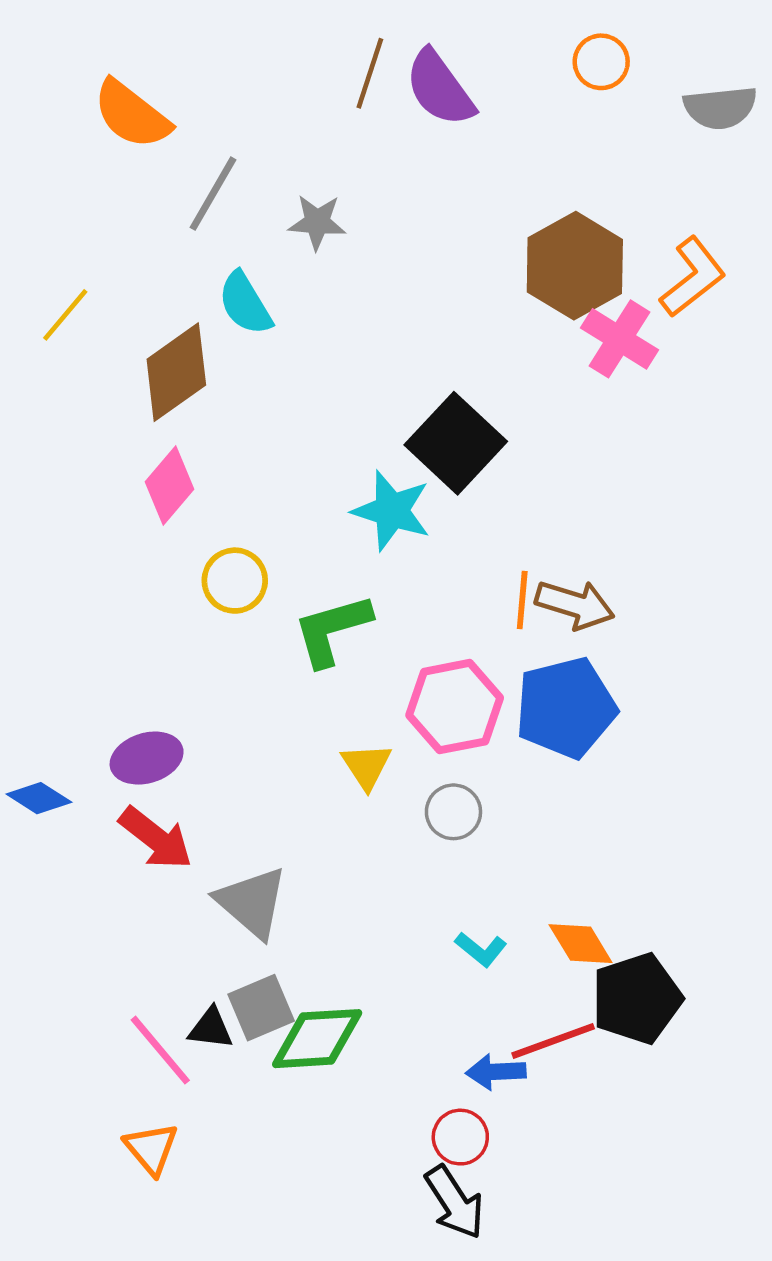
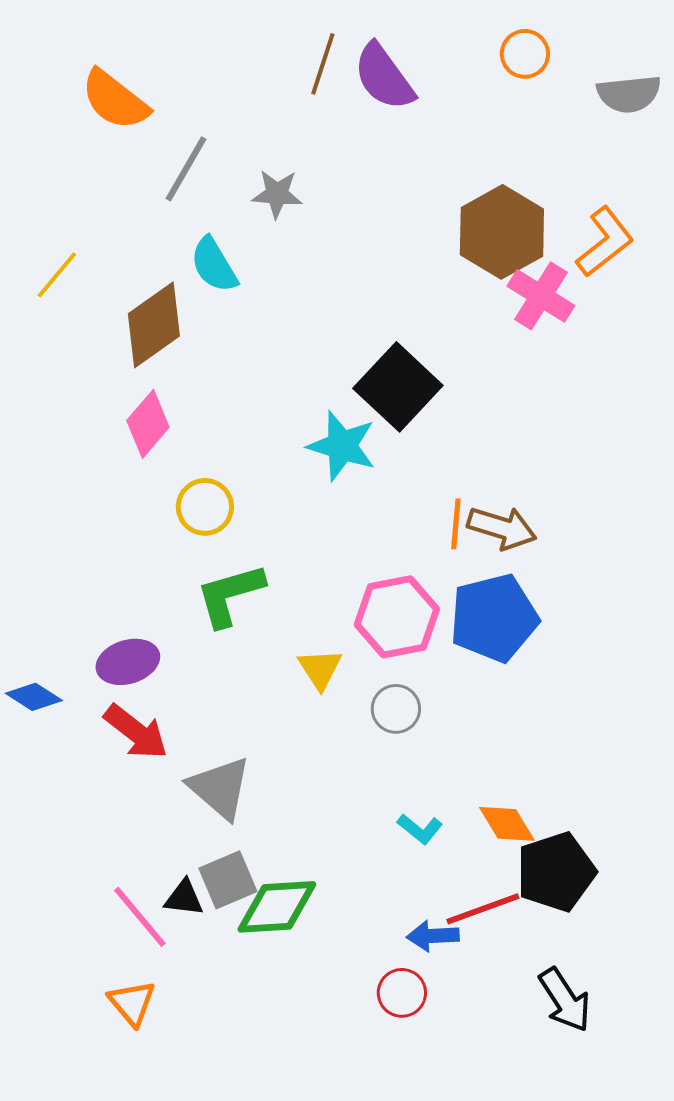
green L-shape: (332, 630) -> (230, 595), moved
black arrow: (455, 1202) -> (565, 1000), moved

